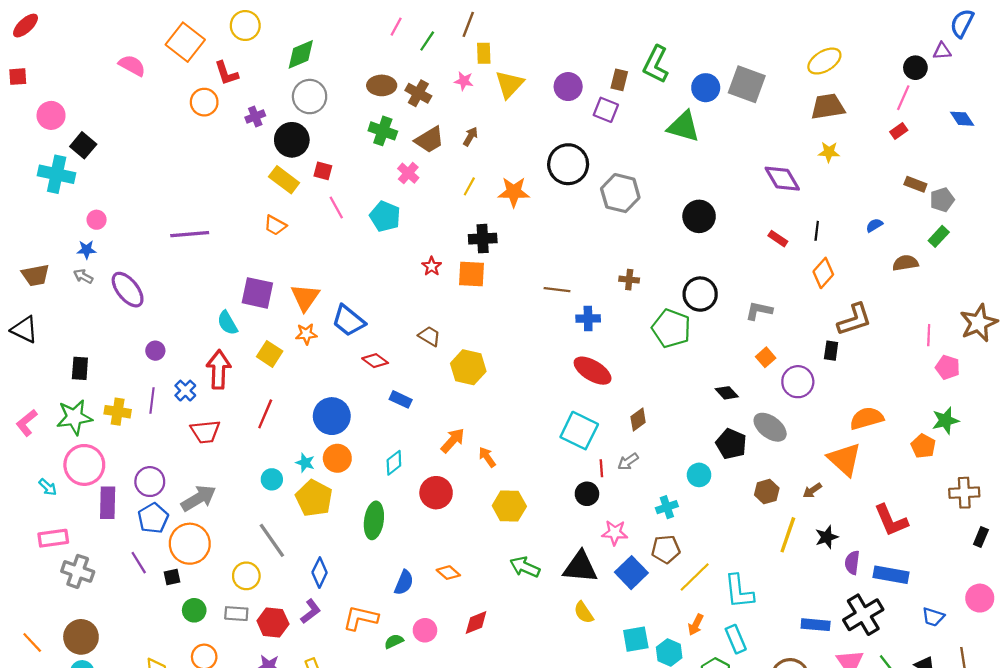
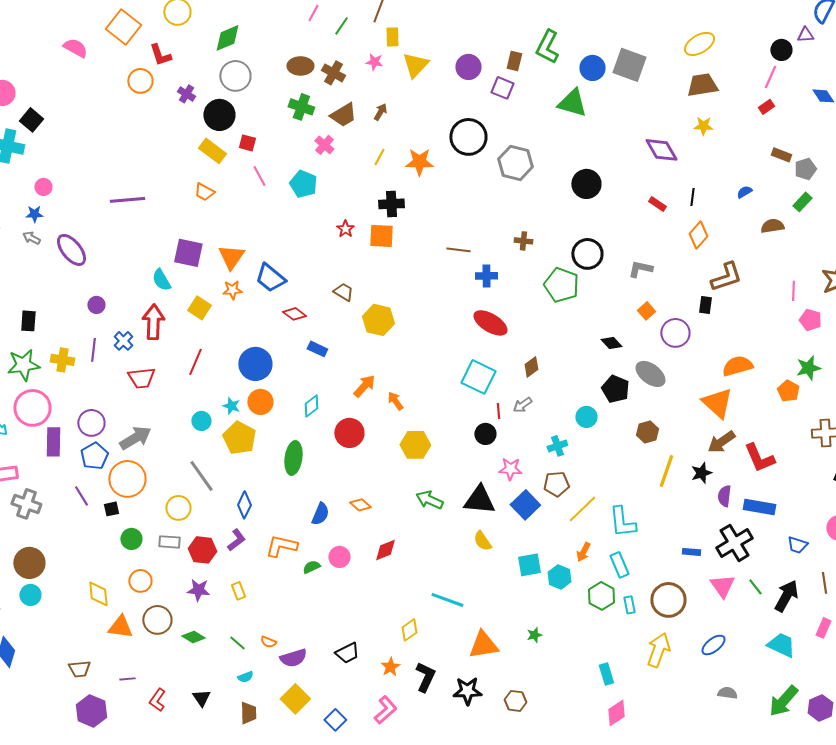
purple cross: (255, 117) -> (186, 94), turned -36
brown arrow: (812, 490) -> (721, 442), moved, size x1.6
blue rectangle: (816, 625) -> (691, 552), size x0.7

